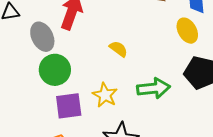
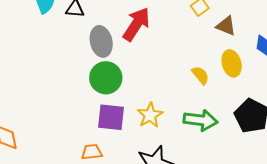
yellow ellipse: (187, 31) -> (232, 63), moved
yellow semicircle: (118, 49) -> (200, 75), moved

